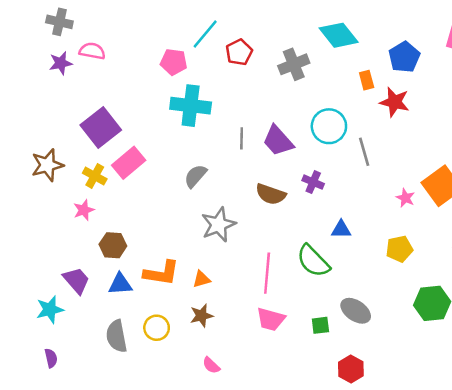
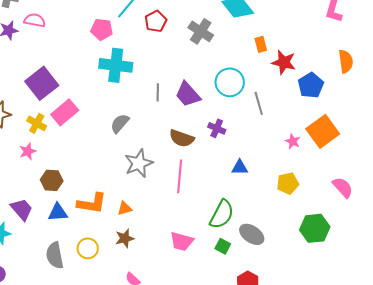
blue pentagon: (404, 57) -> (311, 85), moved
gray cross: (294, 64) -> (201, 31), turned -35
green semicircle: (313, 261) -> (222, 214), moved, turned -108
pink line: (267, 273) -> (180, 176), moved
green square: (320, 325) -> (223, 246), turned 35

